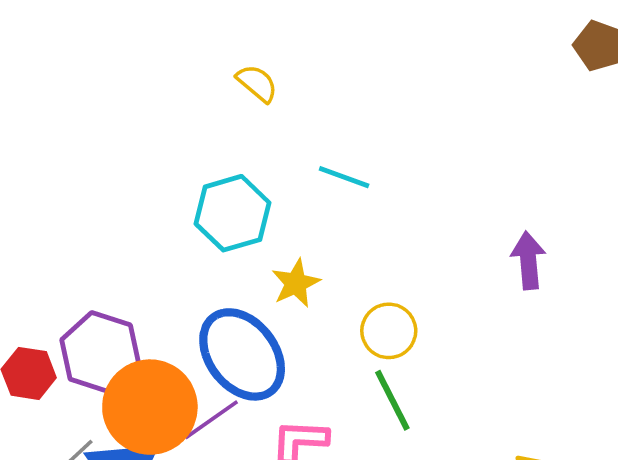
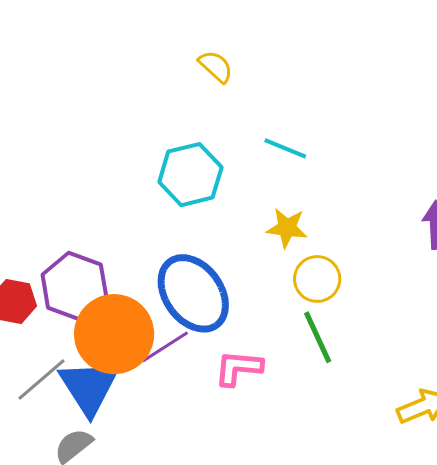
yellow star: (296, 283) -> (287, 228), moved, turned 30

